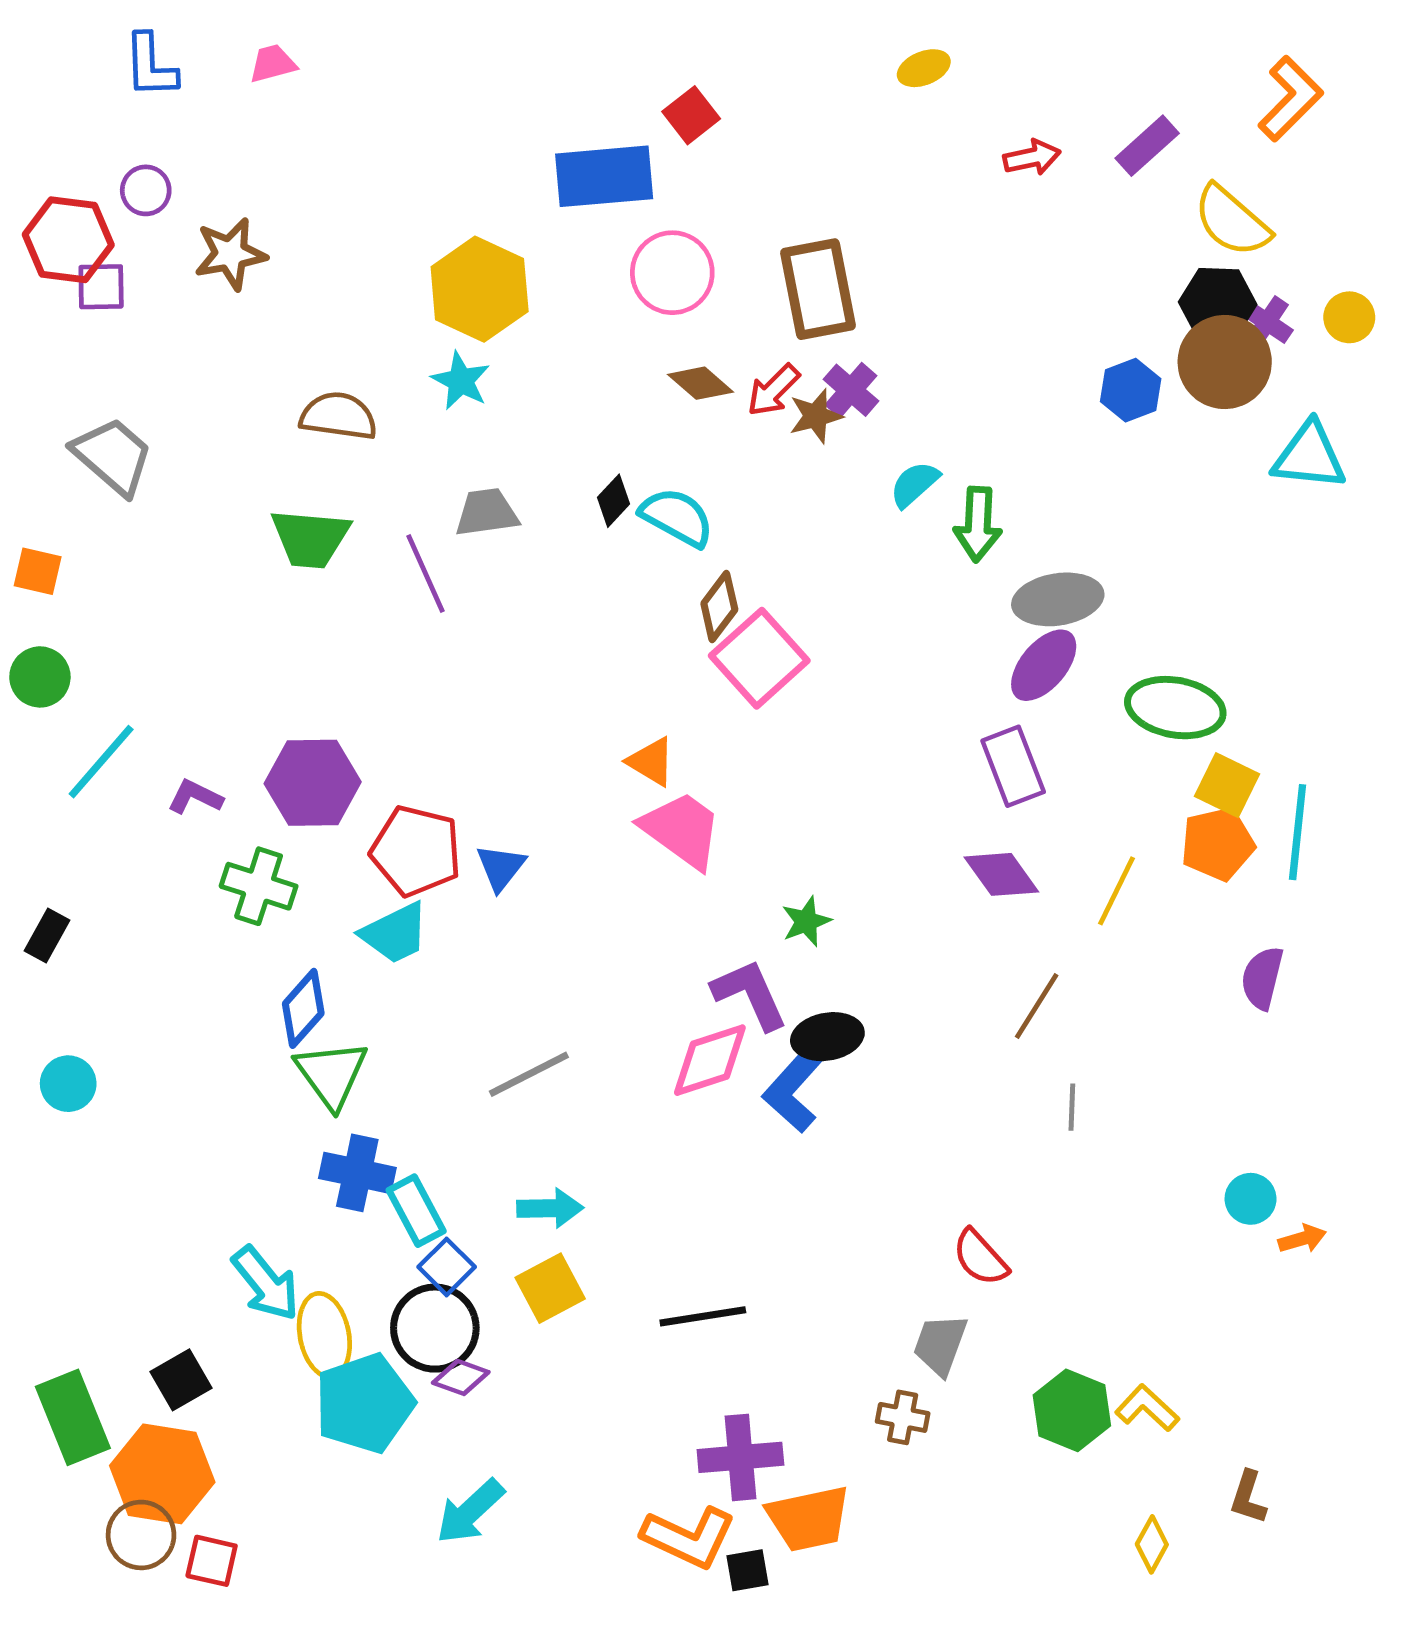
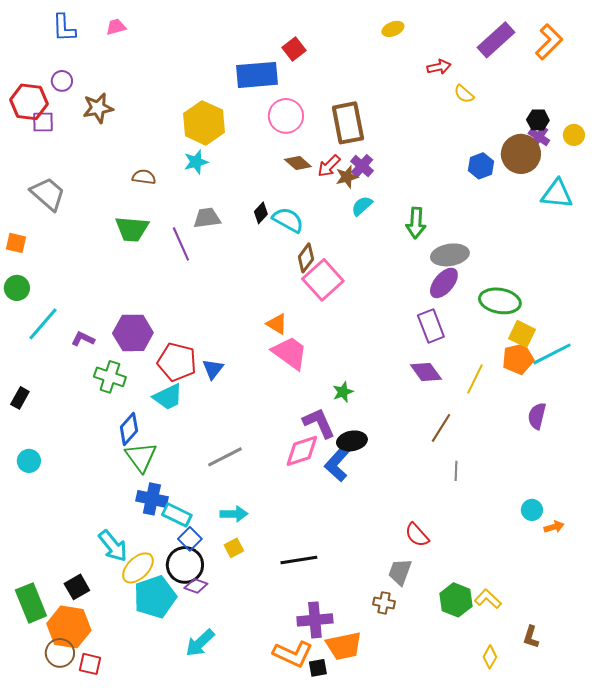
purple rectangle: (1147, 146) -> (496, 40), moved, size x1.4
yellow semicircle: (1232, 221) -> (464, 94), moved, size x0.6
black hexagon: (1218, 303) -> (538, 120), moved, size x0.7
cyan star: (461, 381) -> (196, 162), turned 30
brown semicircle: (338, 416) -> (144, 177), size x0.7
cyan semicircle: (914, 484) -> (362, 206), moved
cyan line: (1298, 832) -> (552, 354), turned 57
cyan rectangle: (416, 1211) -> (177, 515), turned -36
yellow square: (550, 1288) -> (234, 548), size x0.7
yellow ellipse: (324, 1335) -> (138, 568), turned 56

